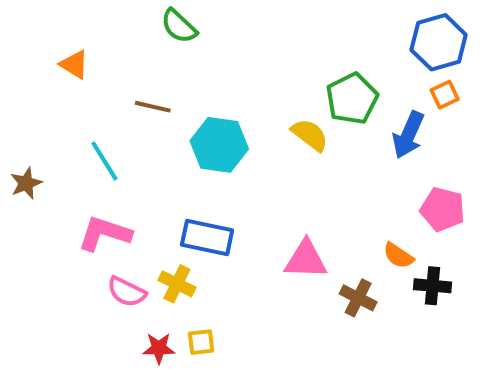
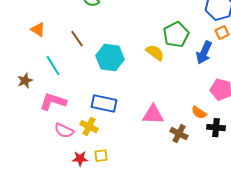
orange triangle: (74, 64) -> (38, 30), moved
brown line: (153, 107) -> (77, 39), turned 42
brown star: (26, 183) -> (25, 81), moved

